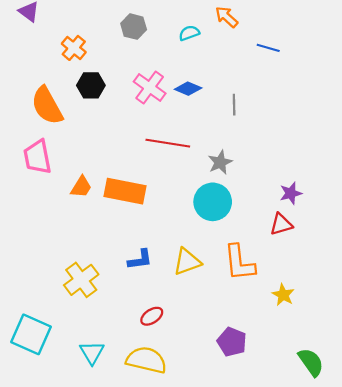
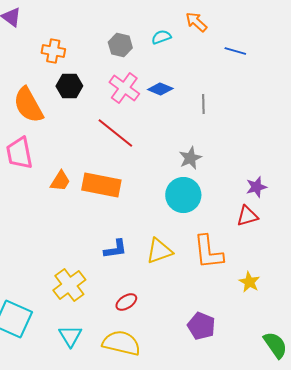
gray hexagon: (134, 27) -> (120, 45), moved
orange cross: (74, 48) -> (53, 51), turned -30
red line: (168, 143) -> (115, 133), moved, turned 30
yellow cross: (81, 280) -> (69, 285), moved

